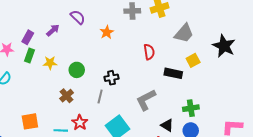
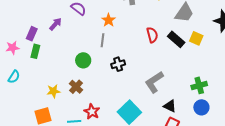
yellow square: (193, 60) -> (196, 38), turned -32
yellow star: (50, 63) -> (53, 91), moved
black rectangle: (173, 73) -> (176, 39), moved, turned 36
gray line: (100, 96) -> (102, 40), moved
black triangle: (167, 125) -> (170, 106), moved

